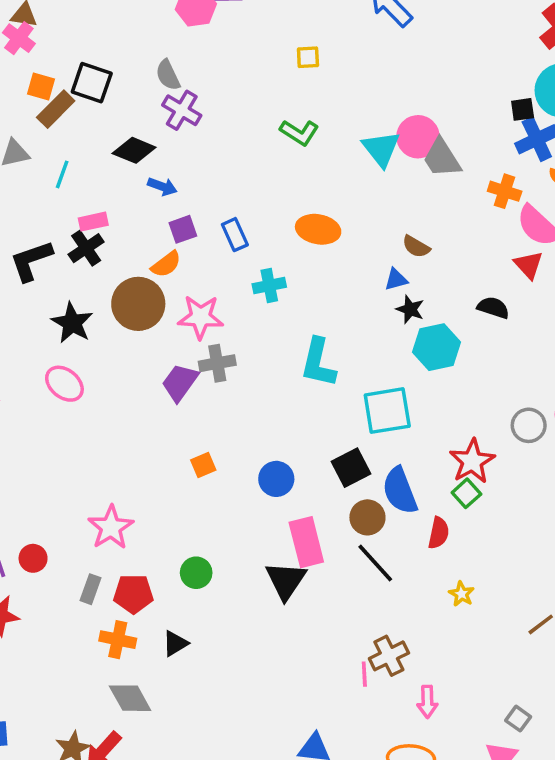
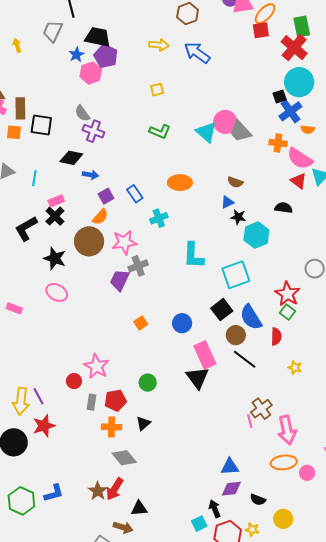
brown rectangle: (56, 109) -> (20, 108), moved, turned -35
red circle: (33, 558) -> (74, 381), moved
pink arrow: (427, 702) -> (287, 430), size x1.6

